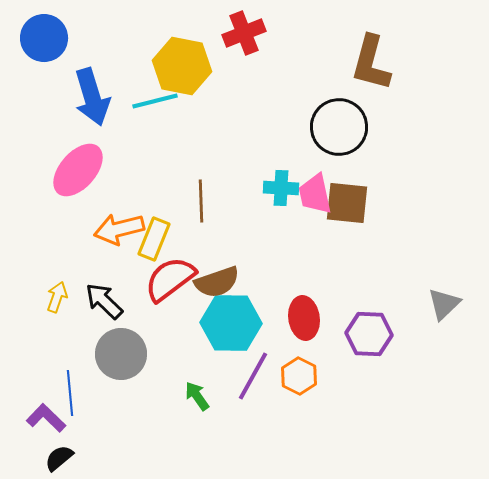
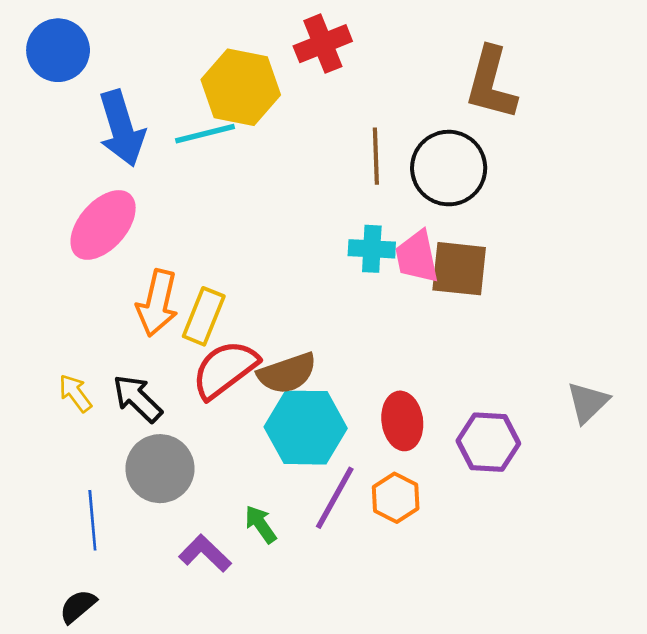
brown line: (201, 201) -> (376, 156), moved
orange arrow: (119, 229) -> (157, 303), turned -63
yellow arrow: (57, 297) -> (75, 393), turned -56
purple L-shape: (46, 418) -> (205, 553), moved

